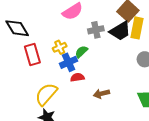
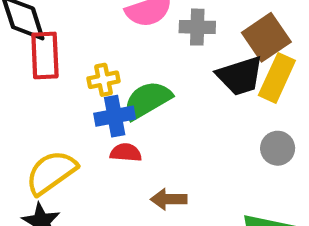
gray cross: (96, 30) -> (197, 27), moved
green semicircle: (81, 52) -> (147, 100), size x1.6
red rectangle: (32, 55) -> (45, 55), moved

